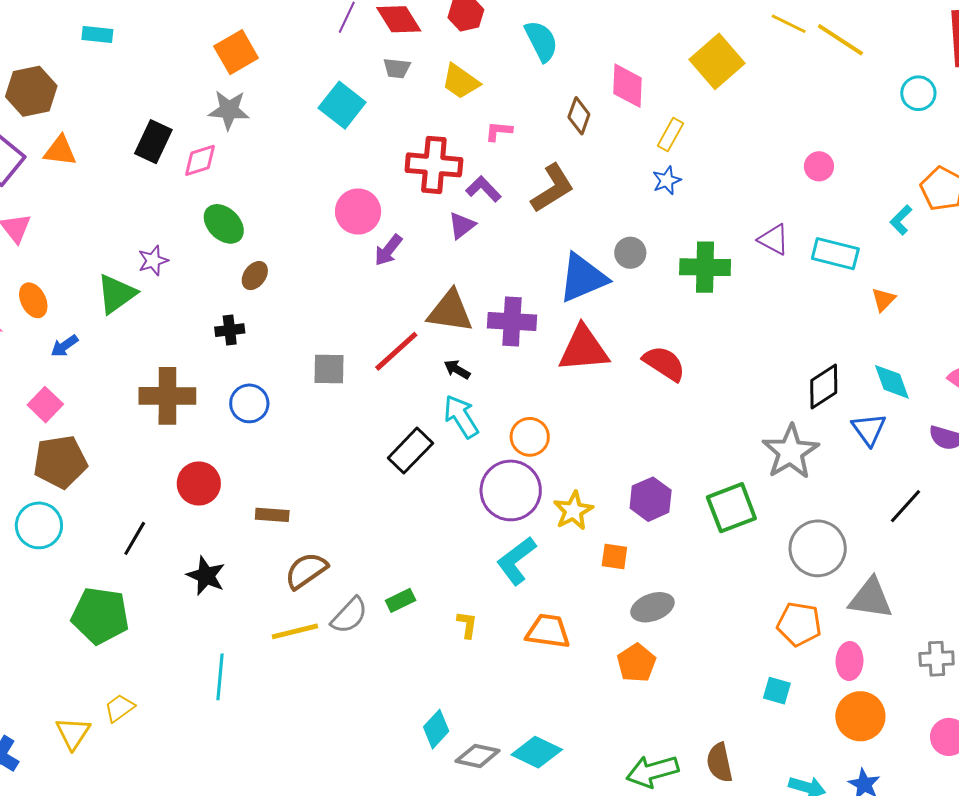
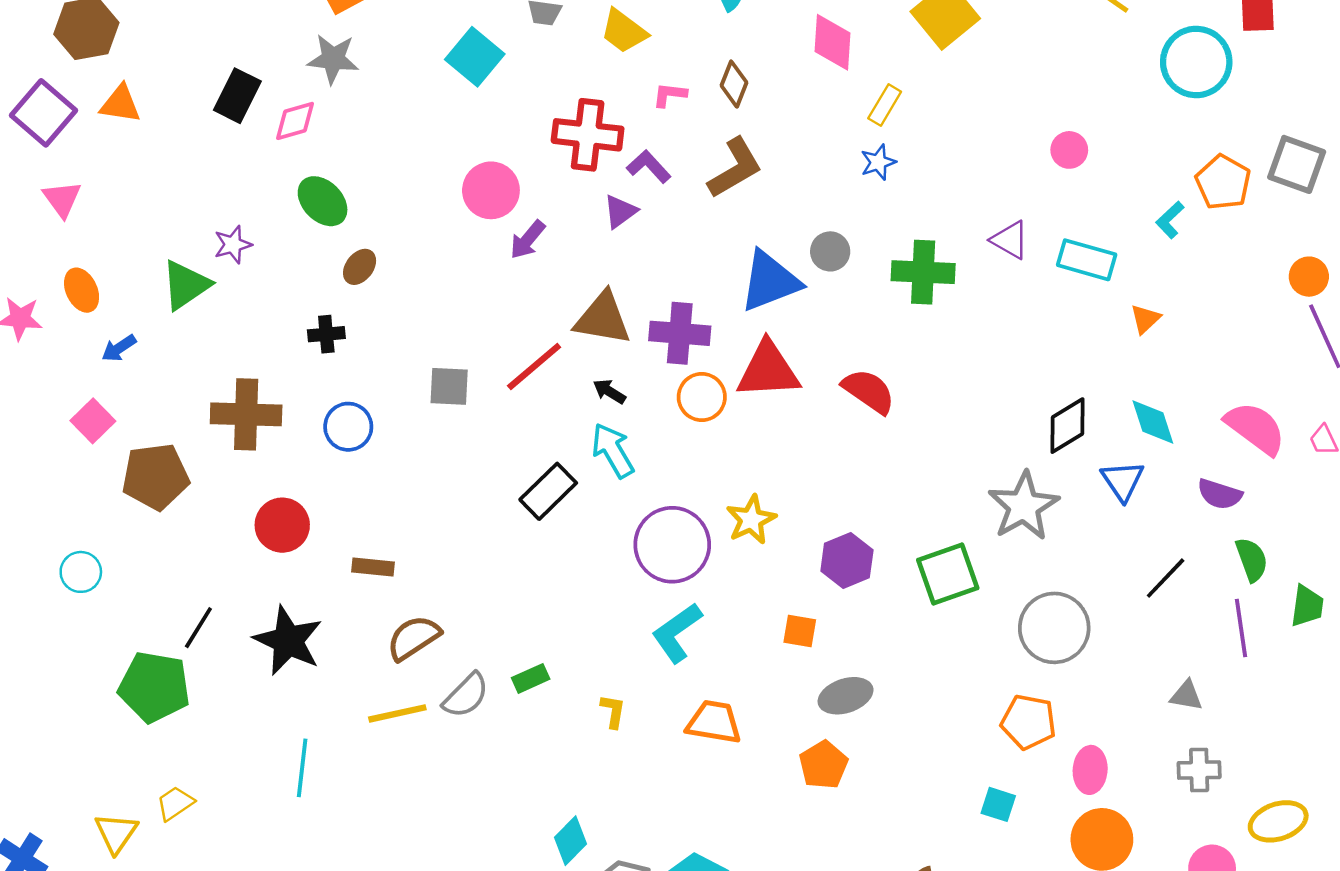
cyan circle: (918, 93) -> (1196, 62), size x1.6
brown diamond: (579, 116) -> (734, 84), moved
orange circle: (530, 437) -> (702, 397), moved
brown pentagon: (60, 462) -> (155, 477), moved
yellow star: (573, 511) -> (751, 520), moved
cyan circle: (39, 525) -> (81, 572), size x0.7
black line: (135, 538) -> (198, 628), moved
black star: (206, 576) -> (288, 641), size x1.4
gray triangle: (871, 598) -> (1186, 696), moved, size x0.6

